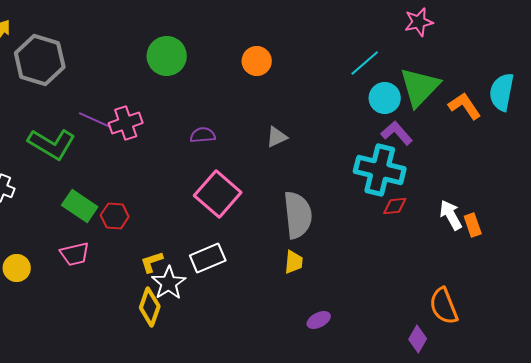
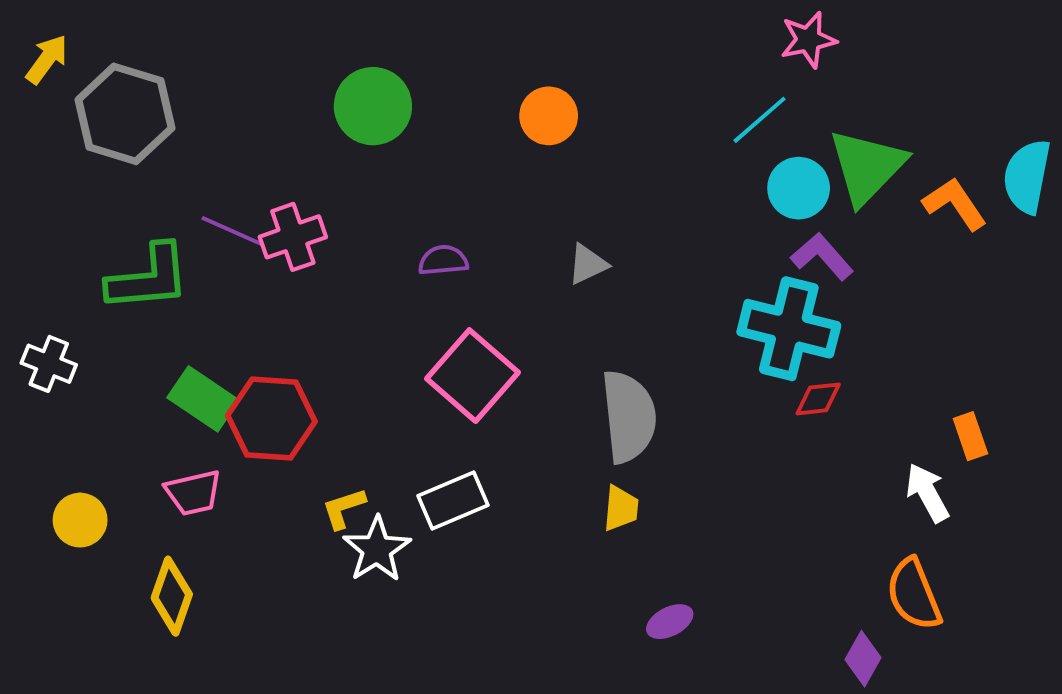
pink star: (419, 22) -> (808, 40), moved
green L-shape: (52, 144) -> (148, 278), turned -36
white arrow: (451, 215) -> (927, 493), moved
red hexagon: (115, 216) -> (271, 419), size x1.6
yellow diamond: (150, 307) -> (172, 596), moved

